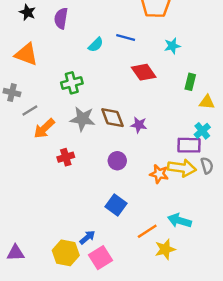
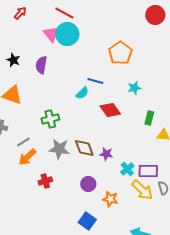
cyan semicircle: (96, 45) -> (82, 93), moved
gray line: (30, 110) -> (23, 142), moved
cyan cross: (202, 131) -> (127, 169), moved
yellow arrow: (182, 168) -> (142, 190), turned 35
orange star: (159, 174) -> (110, 199), moved

